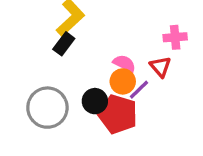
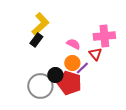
pink cross: (175, 37) -> (104, 36), size x1.5
pink semicircle: (124, 63) -> (73, 44), moved
gray circle: (47, 108) -> (40, 86), moved

